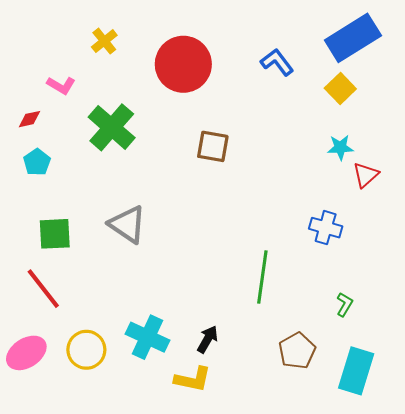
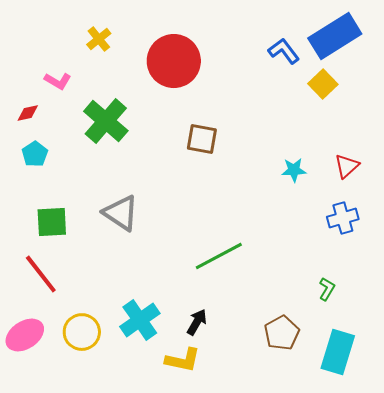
blue L-shape: (277, 62) -> (284, 51), moved
cyan star: (340, 147) -> (294, 170), moved
blue cross: (326, 228) -> (343, 218), moved, turned -32
green line: (262, 277) -> (219, 256), moved, turned 54
cyan cross: (148, 337) -> (140, 320), turned 30

